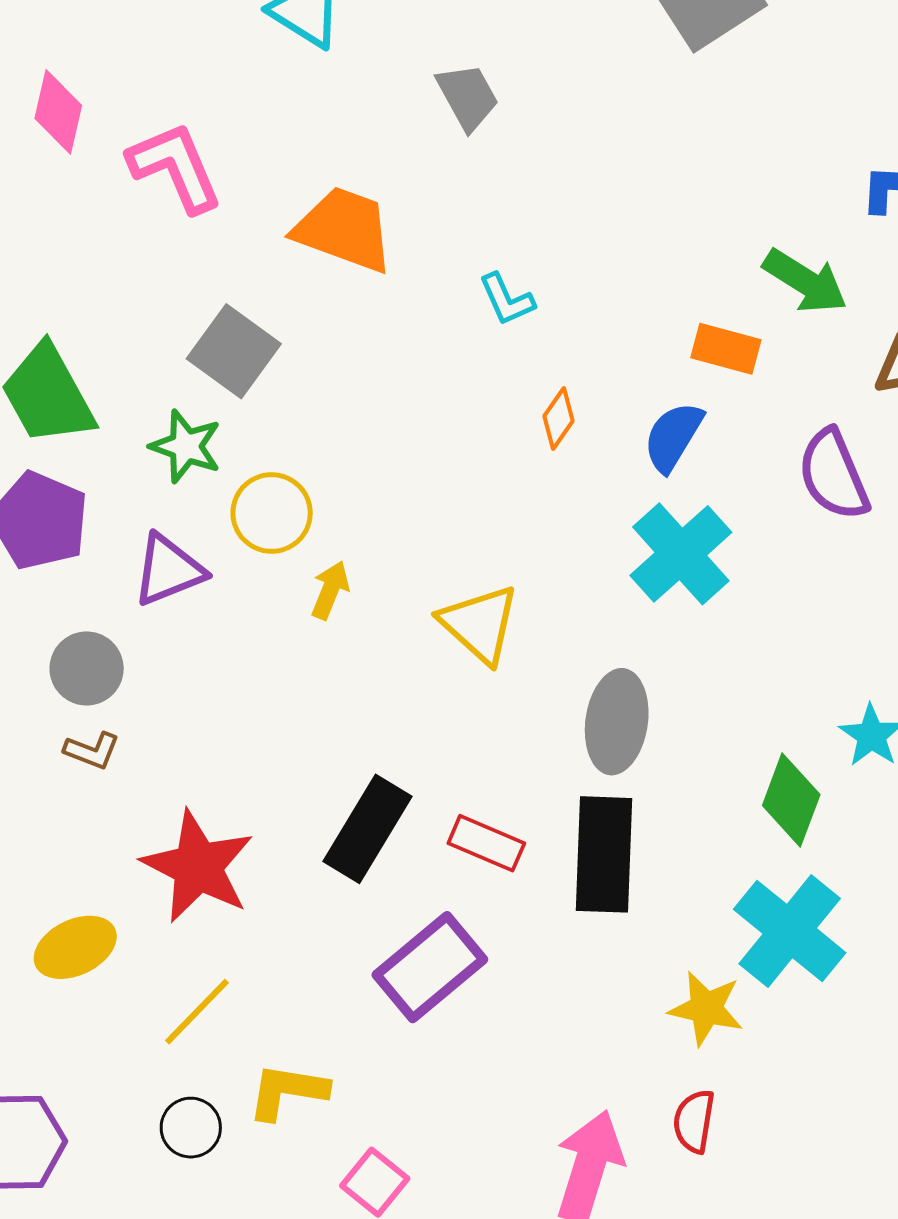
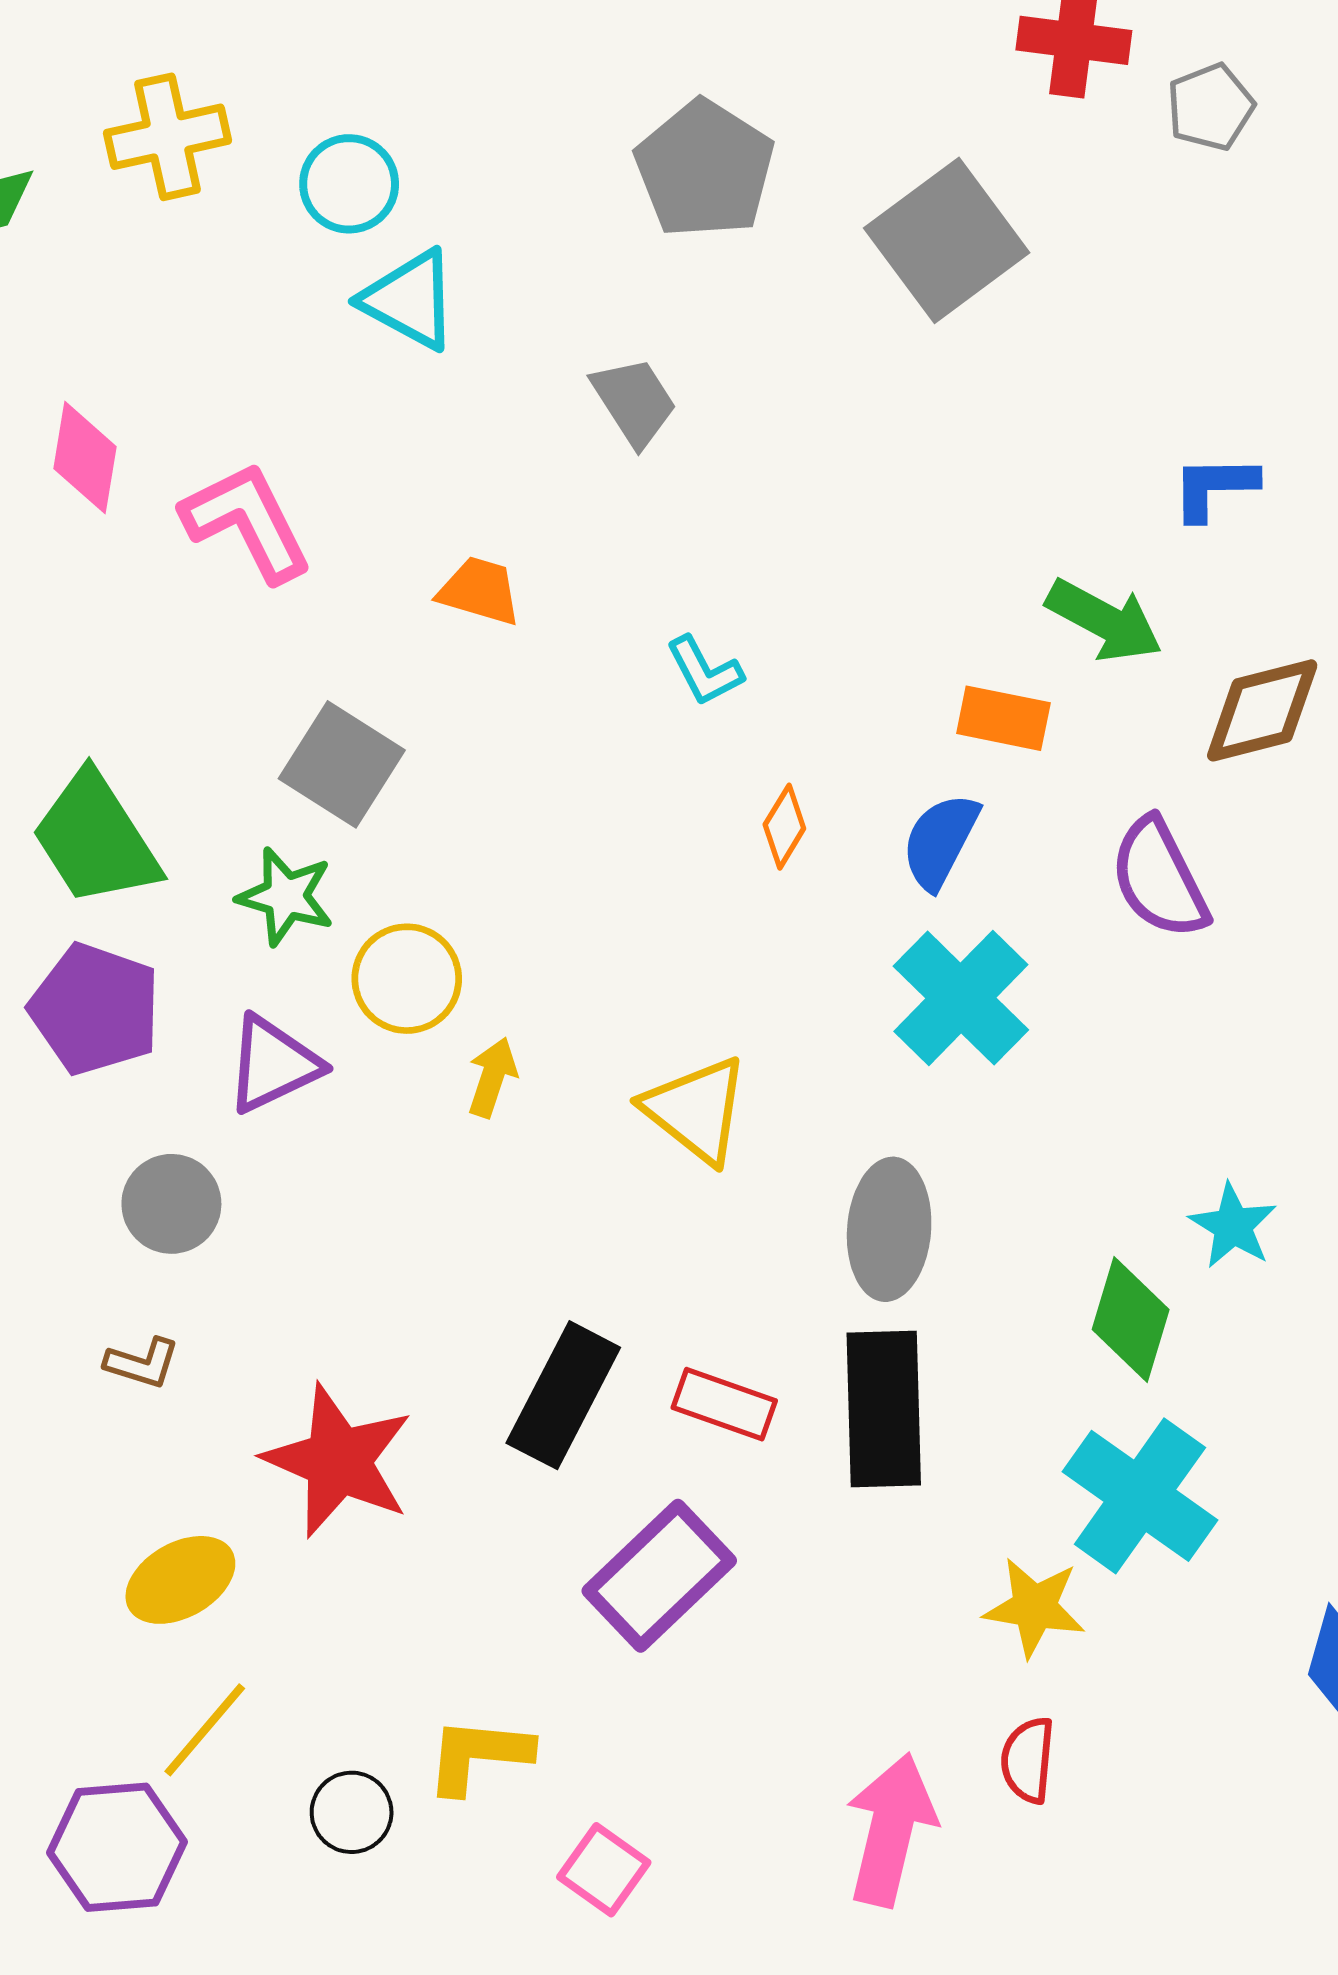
orange trapezoid: (344, 229) -> (480, 591), size x0.6
brown L-shape: (92, 751) -> (142, 1363), moved
yellow line: (197, 1012) -> (205, 1730), moved

